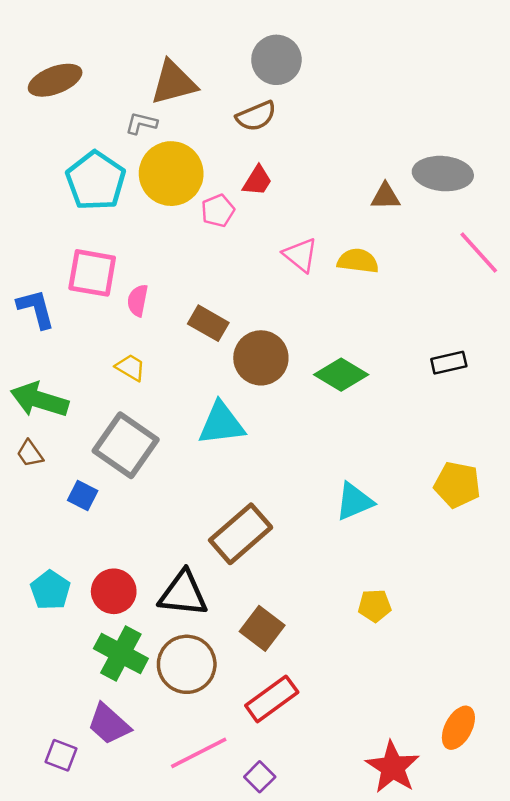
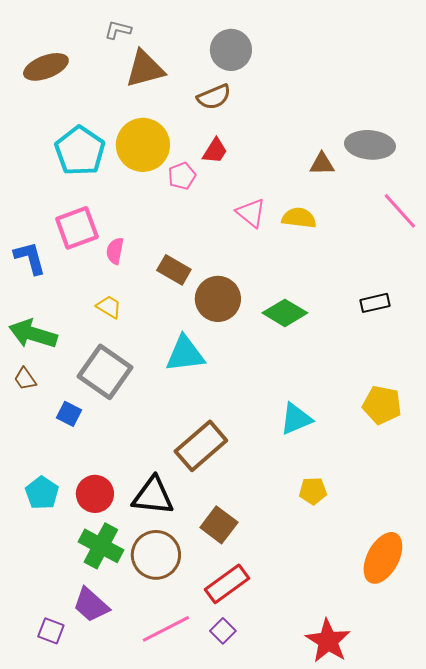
gray L-shape: (141, 123) -> (118, 30), moved
pink square: (92, 273) -> (77, 228), turned -30
yellow pentagon: (375, 606) -> (313, 491), moved
orange ellipse: (458, 728) -> (383, 558), moved, size x1.4
purple square: (260, 777) -> (223, 631), moved

